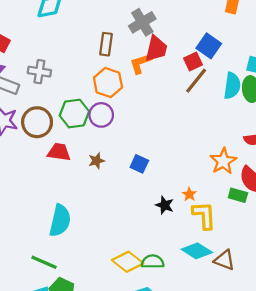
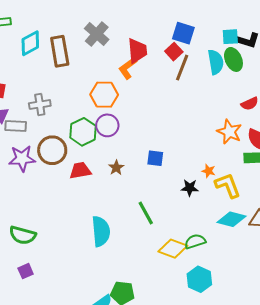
gray cross: (142, 22) -> (97, 34), moved
brown rectangle: (106, 44) -> (60, 51), moved, size x1.4
green line: (44, 262) -> (146, 213), moved, turned 55

